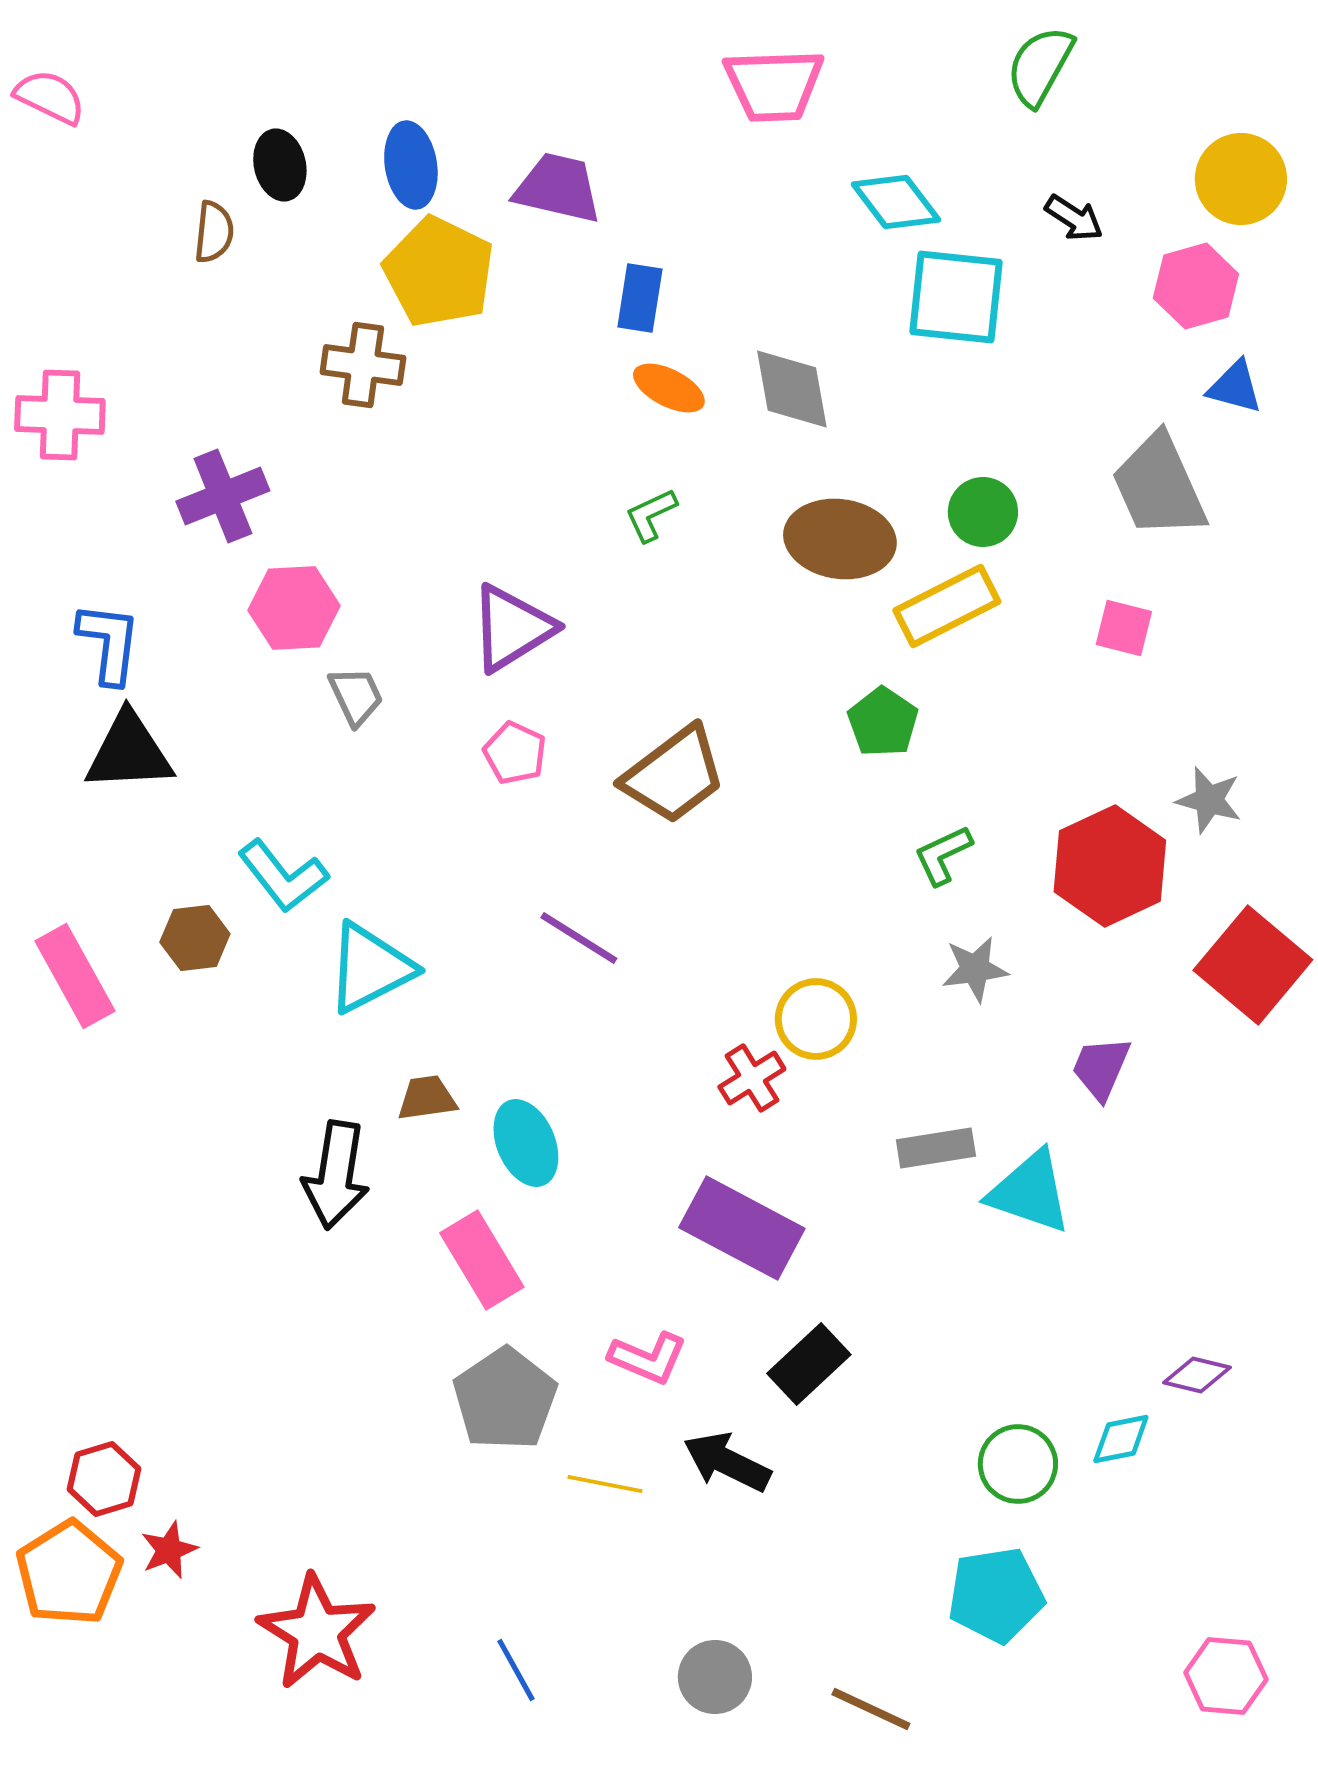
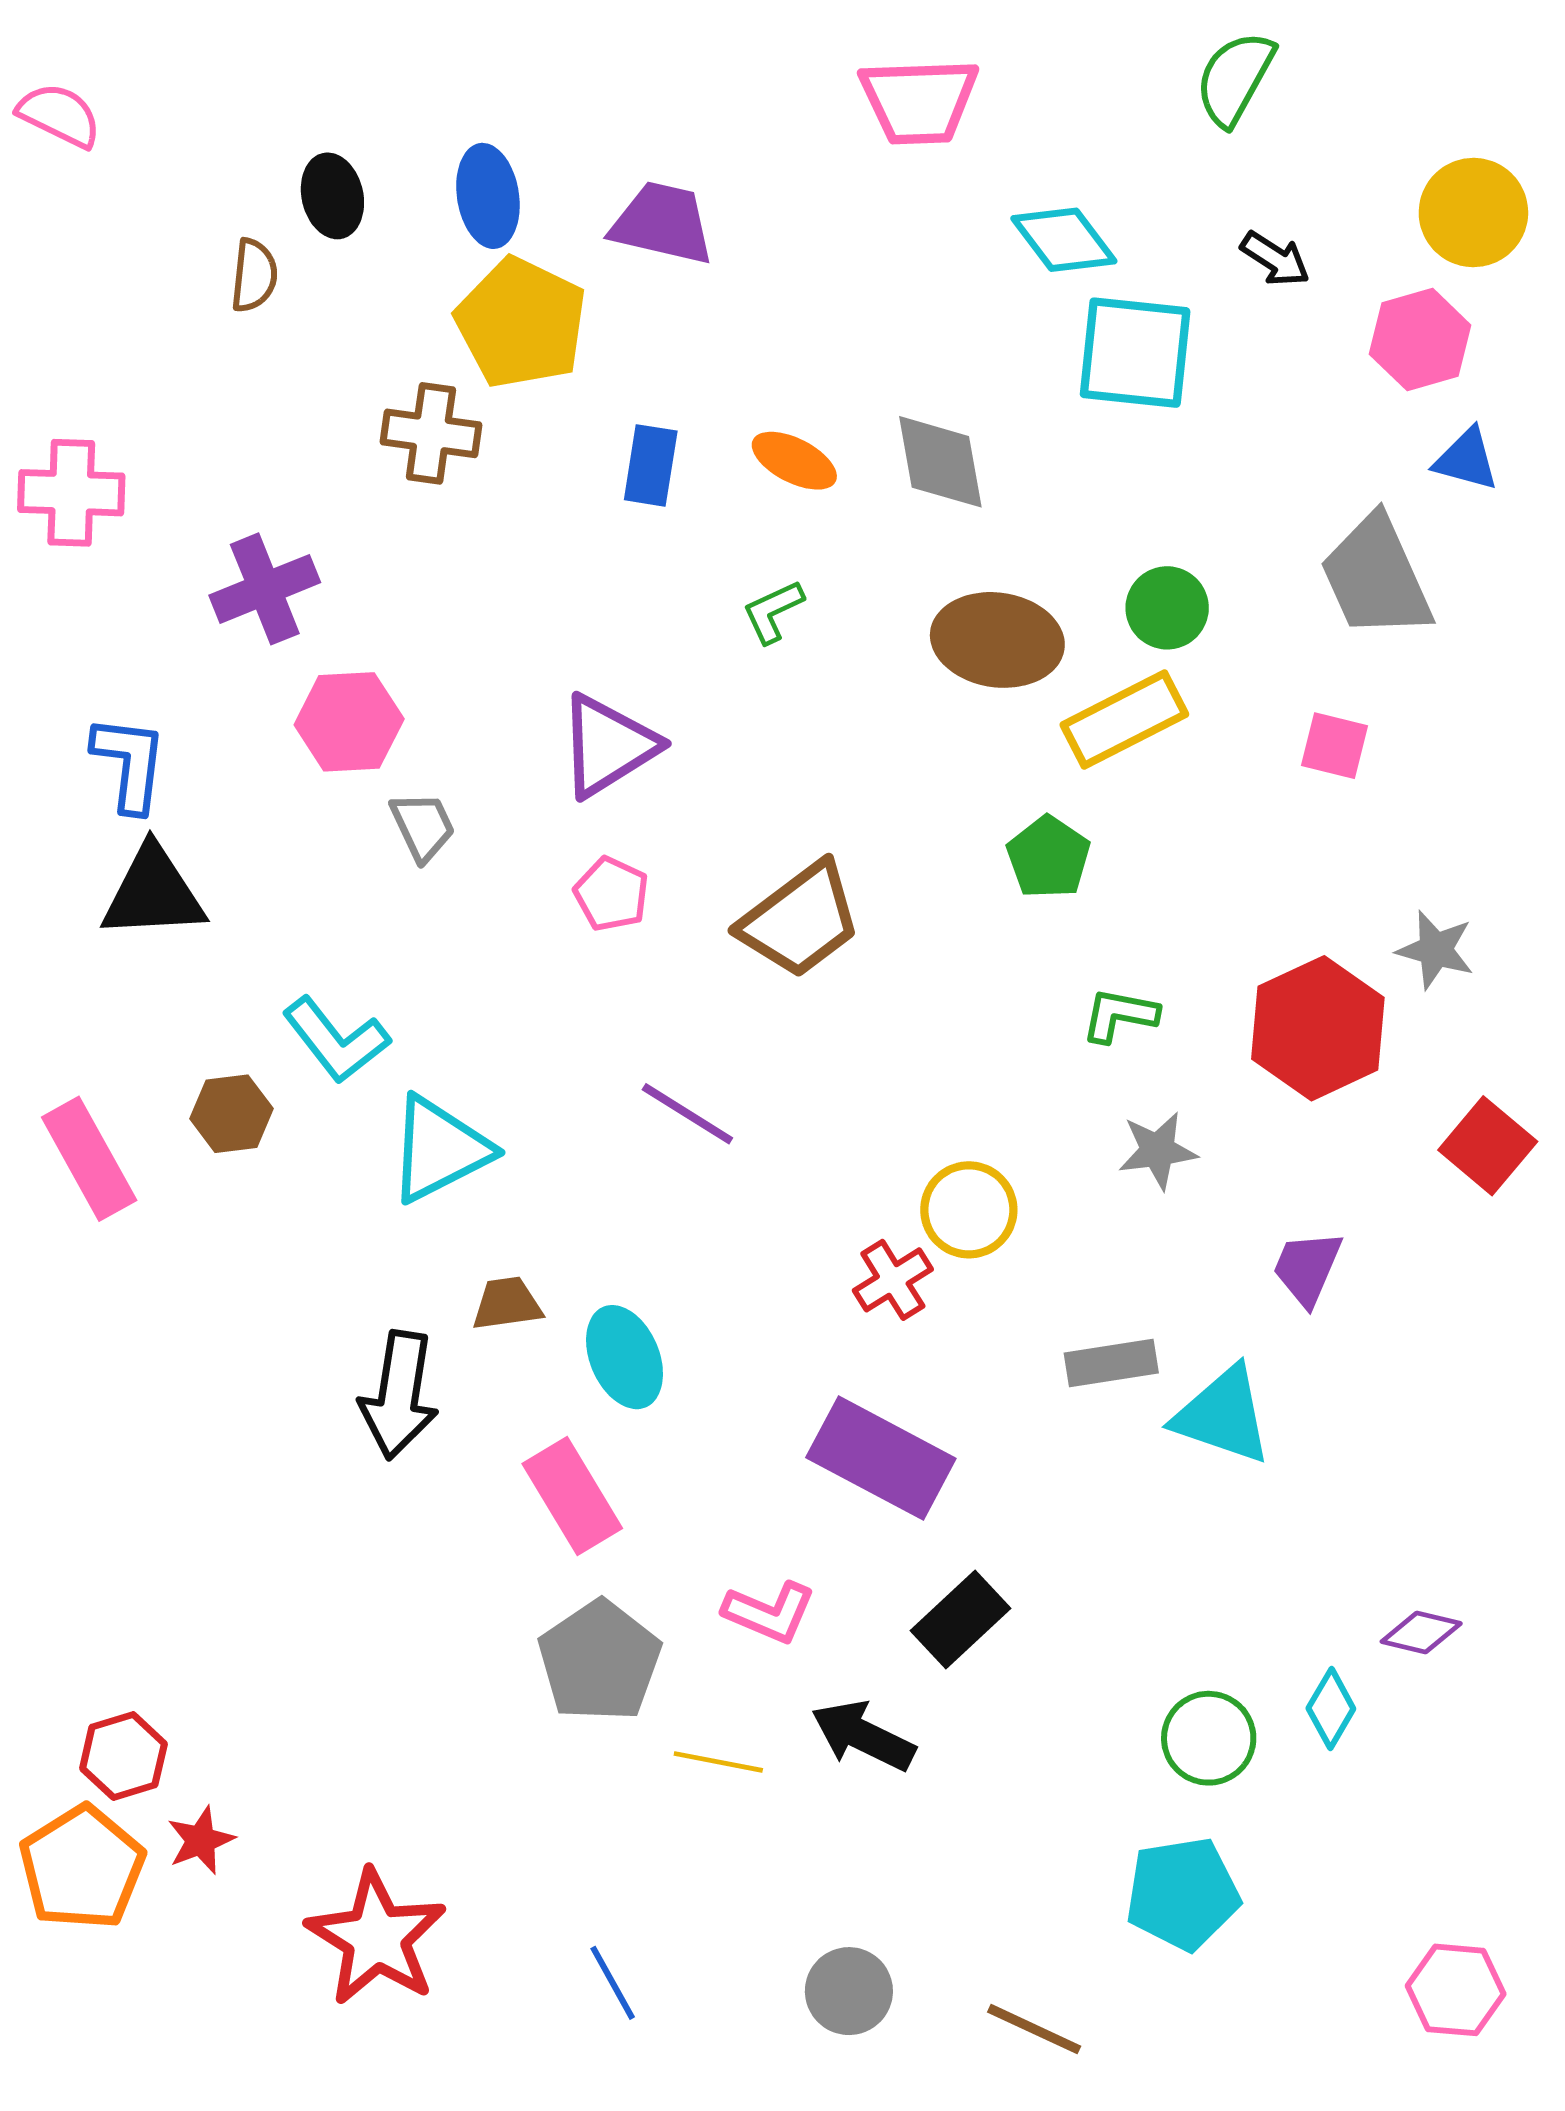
blue rectangle: (640, 298) -> (651, 465), moved
green L-shape: (943, 855) -> (1120, 1015), turned 36
red square: (1253, 965) -> (1488, 1146), size x0.7
cyan diamond: (1121, 1439) -> (1331, 1709), turned -48

